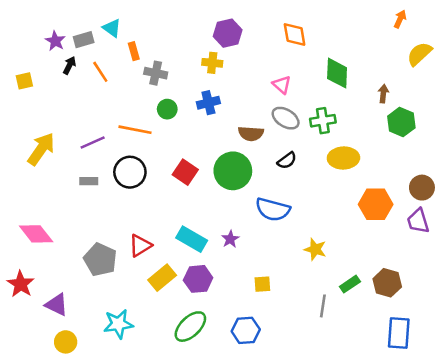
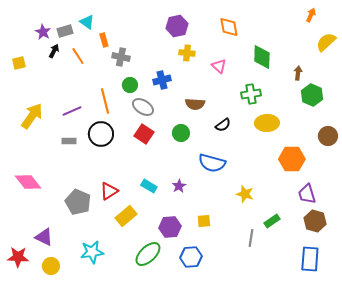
yellow cross: (212, 63) -> (187, 53), moved
gray ellipse: (286, 118) -> (143, 107), moved
orange line: (135, 130) -> (105, 101), turned 65
green circle: (233, 171) -> (181, 133), size x0.6
brown circle: (422, 188) -> (328, 136), moved
purple trapezoid: (418, 221) -> (307, 194), moved
cyan rectangle: (192, 239) -> (149, 186), size x0.7
purple hexagon: (198, 279) -> (170, 227), moved
brown hexagon: (387, 283) -> (315, 221), moved
red star: (21, 284) -> (18, 257), moved, turned -30

